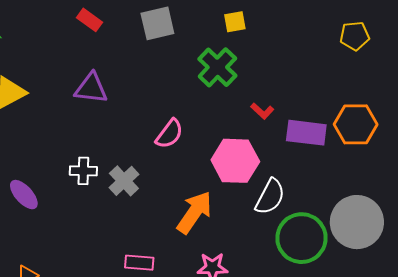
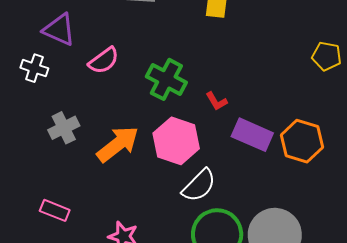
green cross: (217, 67) -> (166, 79), moved, turned -33
pink semicircle: (169, 134) -> (104, 61), moved
white cross: (83, 171) -> (34, 68), moved
orange arrow: (194, 212) -> (118, 144), moved

